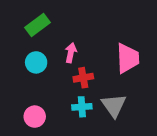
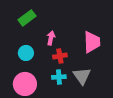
cyan circle: (36, 62) -> (26, 53), moved
pink circle: (35, 117) -> (25, 84), size x1.5

